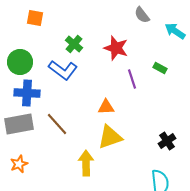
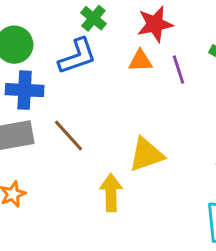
red star: (116, 48) -> (155, 24), turned -30
blue L-shape: (63, 70) -> (77, 56), turned -56
orange triangle: (106, 107) -> (140, 61), moved

